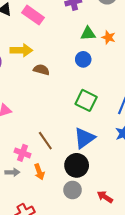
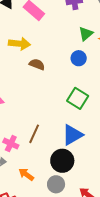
green triangle: (88, 34) -> (86, 34), turned -42
brown line: (45, 141) -> (34, 134), turned 54
orange arrow: (39, 172) -> (26, 174), moved, turned 140

